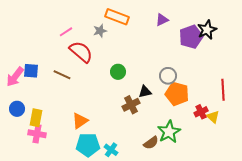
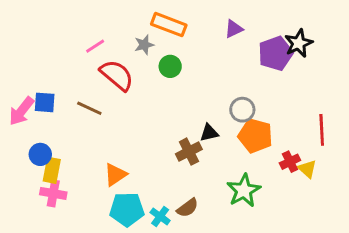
green circle: (118, 72) -> (170, 66), moved
blue circle: (17, 109) -> (40, 154), moved
brown semicircle: (151, 143) -> (187, 208), moved

